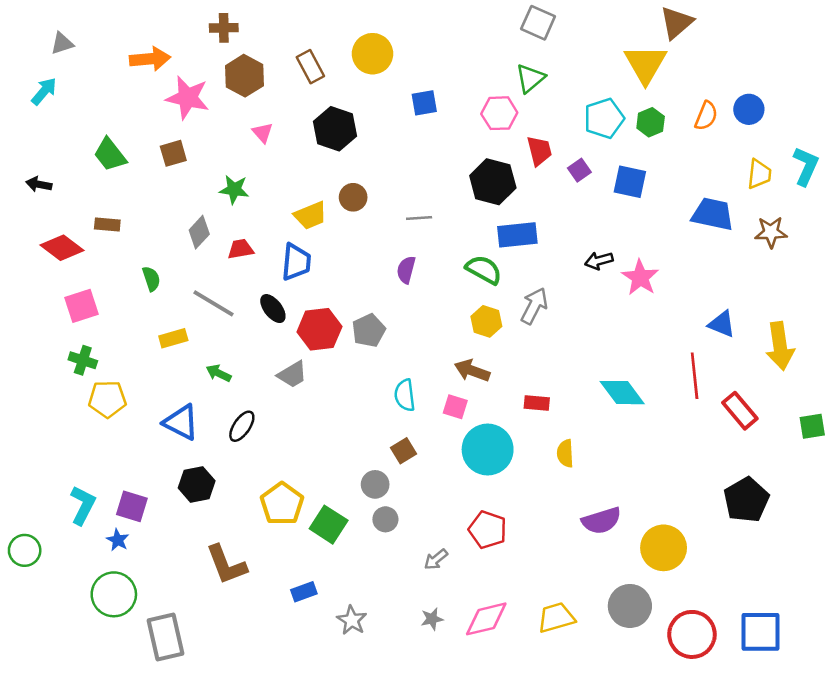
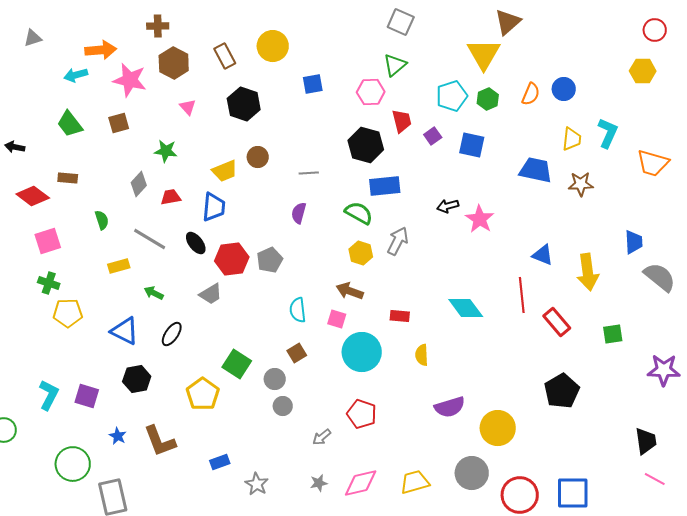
cyan arrow: (44, 91) -> (76, 75), moved, turned -145
green square: (329, 525) -> (237, 364), moved
blue star: (118, 540) -> (118, 436), moved

